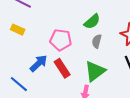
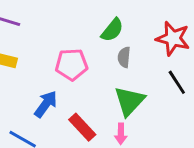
red rectangle: (62, 68) -> (82, 127), moved

